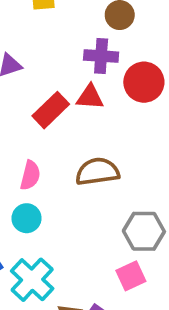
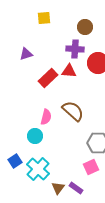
brown semicircle: (97, 172) -> (73, 111), turned 50
pink semicircle: (30, 175) -> (46, 117), moved

